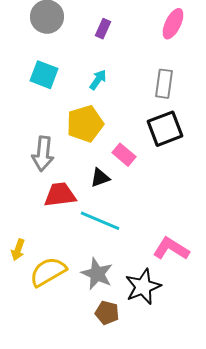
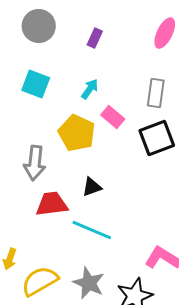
yellow pentagon: (85, 124) -> (77, 133), turned -30
pink rectangle: (124, 155) -> (113, 117), moved

